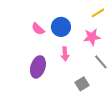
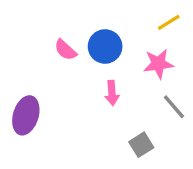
purple ellipse: (38, 67) -> (26, 115), moved

